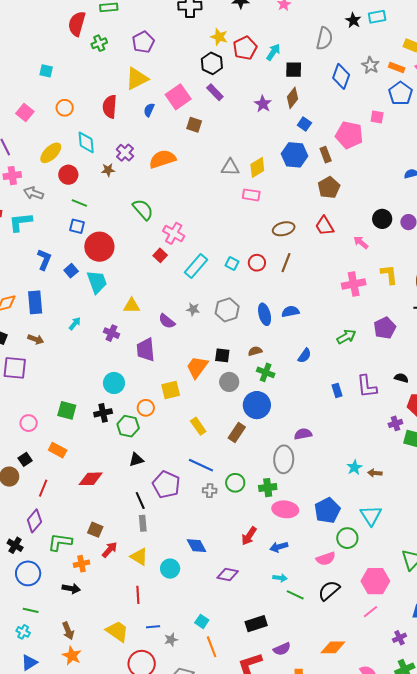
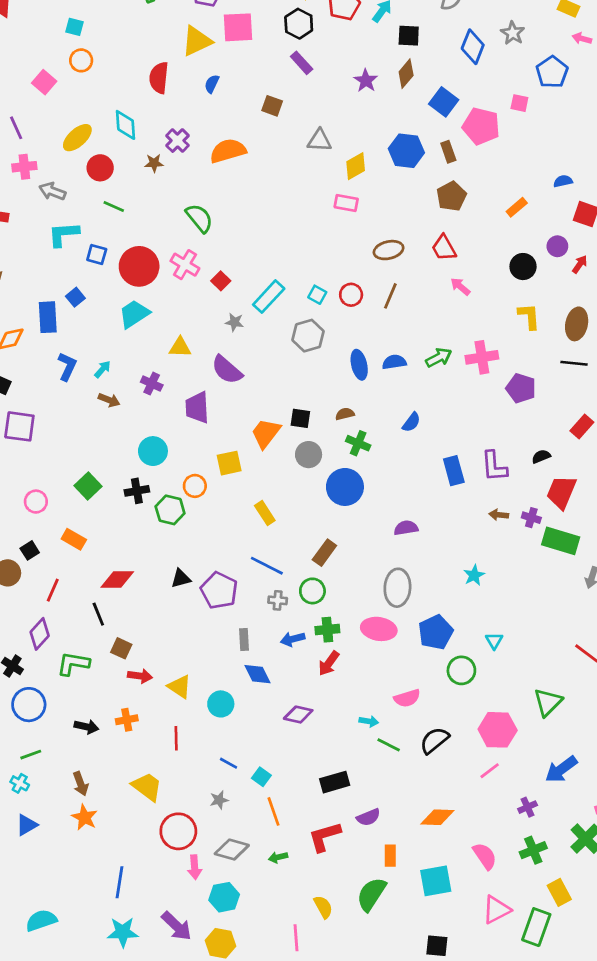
orange rectangle: (397, 67) -> (517, 207), moved, turned -63
pink square: (178, 97) -> (238, 27), moved, turned 30
orange circle: (65, 108) -> (81, 60), moved
blue square: (304, 124) -> (444, 102), moved, size x1.5
gray triangle: (230, 167) -> (319, 140), moved
black circle: (382, 219) -> (523, 267), moved
cyan L-shape: (21, 222) -> (63, 234), moved
blue square: (77, 226) -> (97, 254), moved
pink cross: (174, 233) -> (185, 265), moved
pink arrow: (361, 242) -> (460, 286), moved
blue L-shape: (44, 260) -> (67, 366), moved
blue square: (71, 271) -> (75, 297), moved
cyan trapezoid: (97, 282) -> (134, 314), turned -105
pink cross: (354, 284) -> (482, 357), moved
blue rectangle: (35, 302) -> (48, 317), moved
gray star: (193, 309) -> (234, 322), moved
gray hexagon: (227, 310) -> (308, 336), moved
purple semicircle: (167, 321) -> (227, 370), size x1.4
purple pentagon: (385, 328) -> (521, 388), turned -30
green arrow: (346, 337) -> (439, 358), moved
brown arrow: (36, 339) -> (109, 400), moved
black semicircle: (401, 378) -> (541, 456), turned -40
blue rectangle: (337, 390) -> (454, 471), size x1.5
green square: (67, 410) -> (88, 486), turned 30
purple cross: (395, 423) -> (531, 518), turned 32
brown rectangle: (237, 433) -> (324, 553), moved
gray ellipse: (284, 459) -> (397, 588), moved
black triangle: (136, 460) -> (181, 578), moved
brown arrow: (375, 473) -> (499, 515), moved
green cross: (268, 488) -> (327, 630), moved
black line: (140, 500) -> (98, 614), moved
cyan triangle: (371, 515) -> (494, 641), size x0.6
gray rectangle: (143, 523) -> (244, 640), moved
blue arrow: (279, 547) -> (293, 639), moved
red arrow: (110, 550) -> (140, 676), turned 54
pink semicircle: (326, 559) -> (407, 698), moved
orange cross: (82, 564) -> (127, 720), moved
green line: (31, 610) -> (31, 755), turned -35
blue line: (153, 627) -> (228, 763), moved, turned 32

